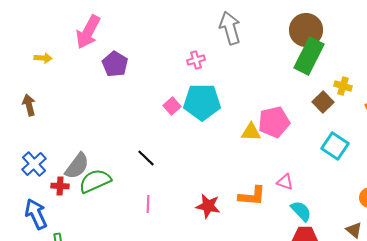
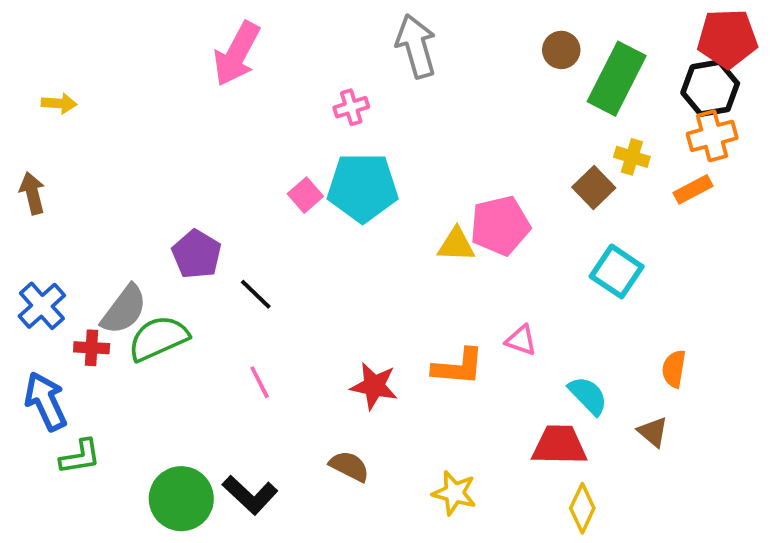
brown circle: (306, 30) -> (561, 50), size x0.6
pink arrow: (88, 32) -> (237, 54), moved
green rectangle: (309, 56) -> (617, 79), moved
purple pentagon: (115, 64) -> (197, 254), moved
pink line: (148, 204) -> (260, 382), turned -30
cyan semicircle: (301, 211) -> (588, 396), moved

